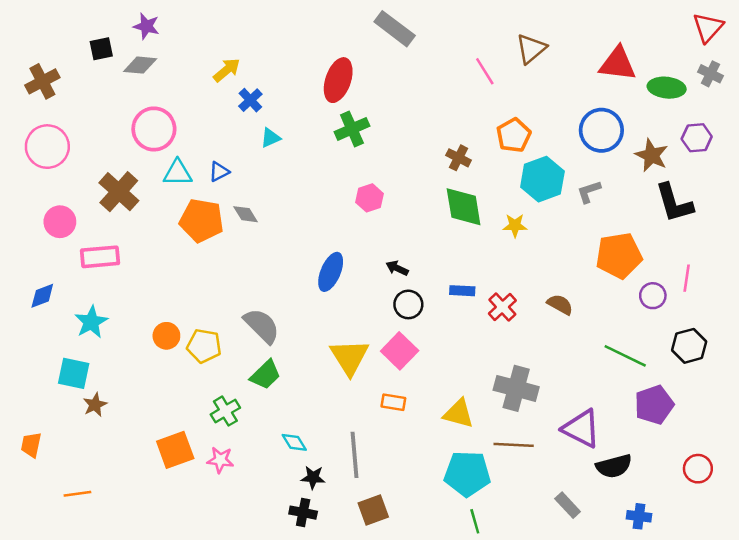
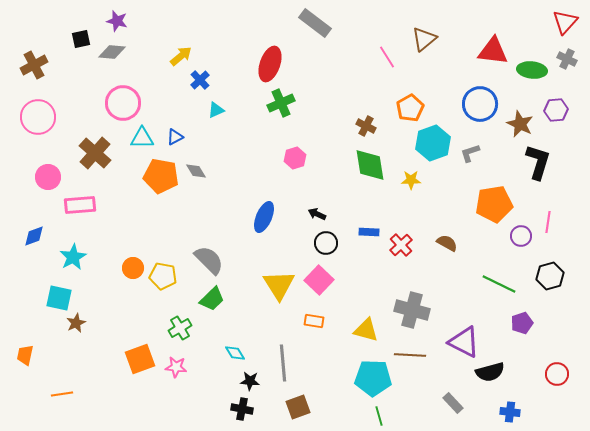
black L-shape: (674, 203) -> (538, 162), turned -147
purple pentagon: (654, 405) -> (522, 323), size x0.7

